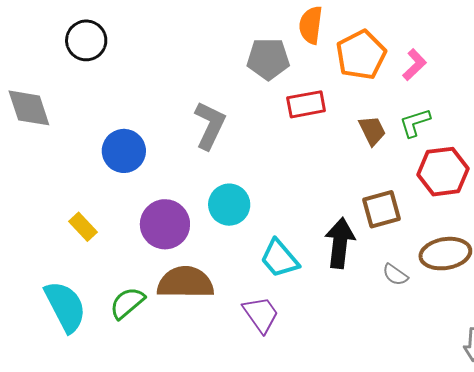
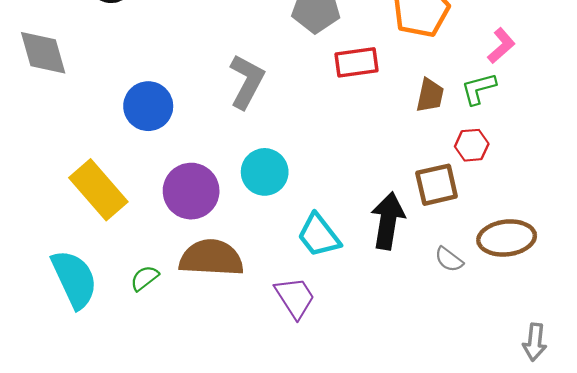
pink L-shape: (414, 65) -> (501, 46), moved
brown trapezoid: (372, 131) -> (430, 95), turned 36
red hexagon: (443, 172) -> (472, 145), moved, size x0.6
yellow rectangle: (83, 227) -> (98, 190), size x1.8
green semicircle: (127, 303) -> (145, 278), size x0.7

